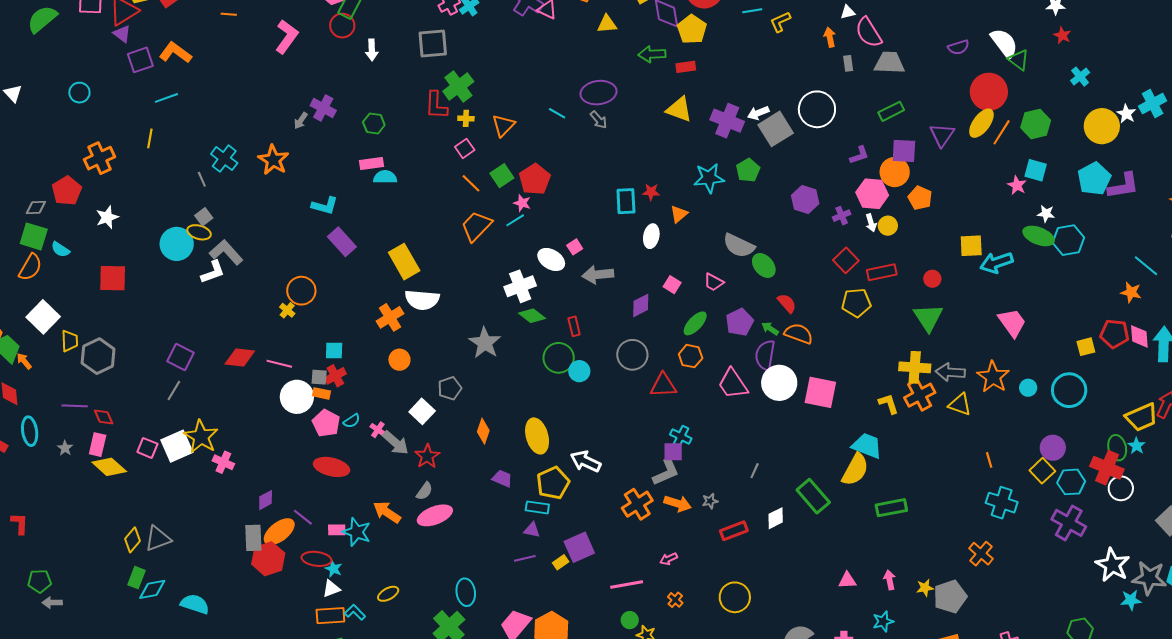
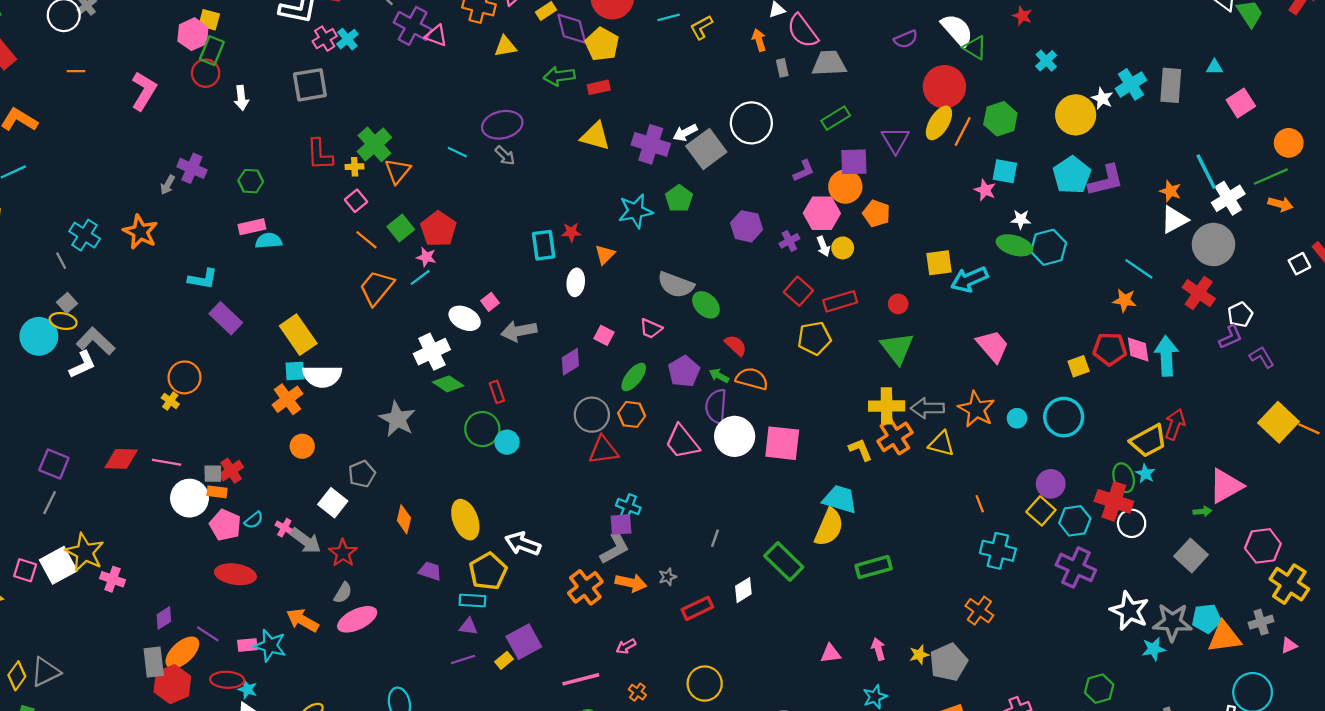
green cross: (458, 86) -> (374, 144), moved
cyan square: (334, 351) -> (295, 371), moved
gray circle: (632, 355) -> (592, 415), moved

